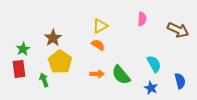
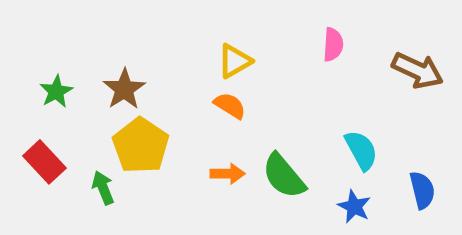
green star: (23, 49) -> (56, 92), moved
red rectangle: (19, 69) -> (44, 162), turned -36

